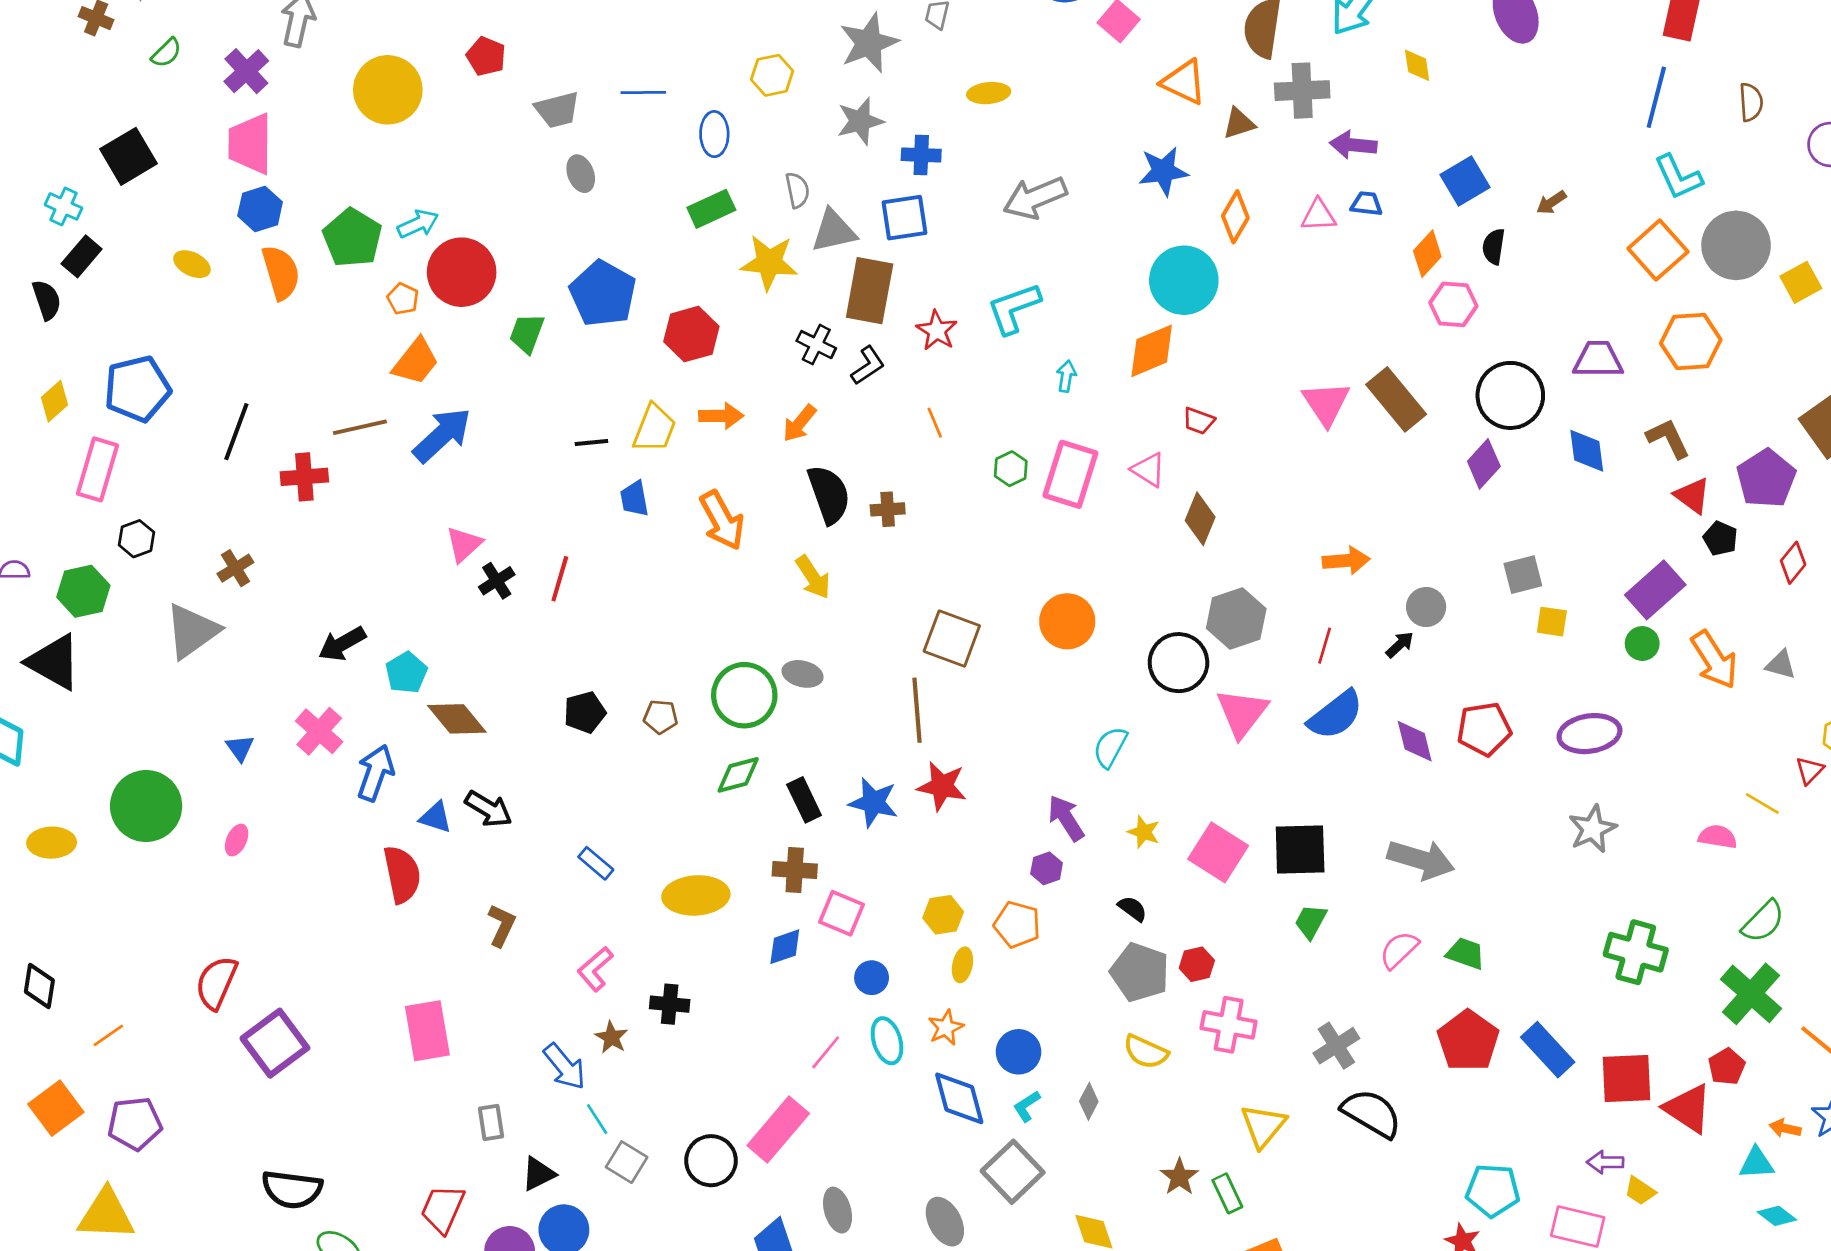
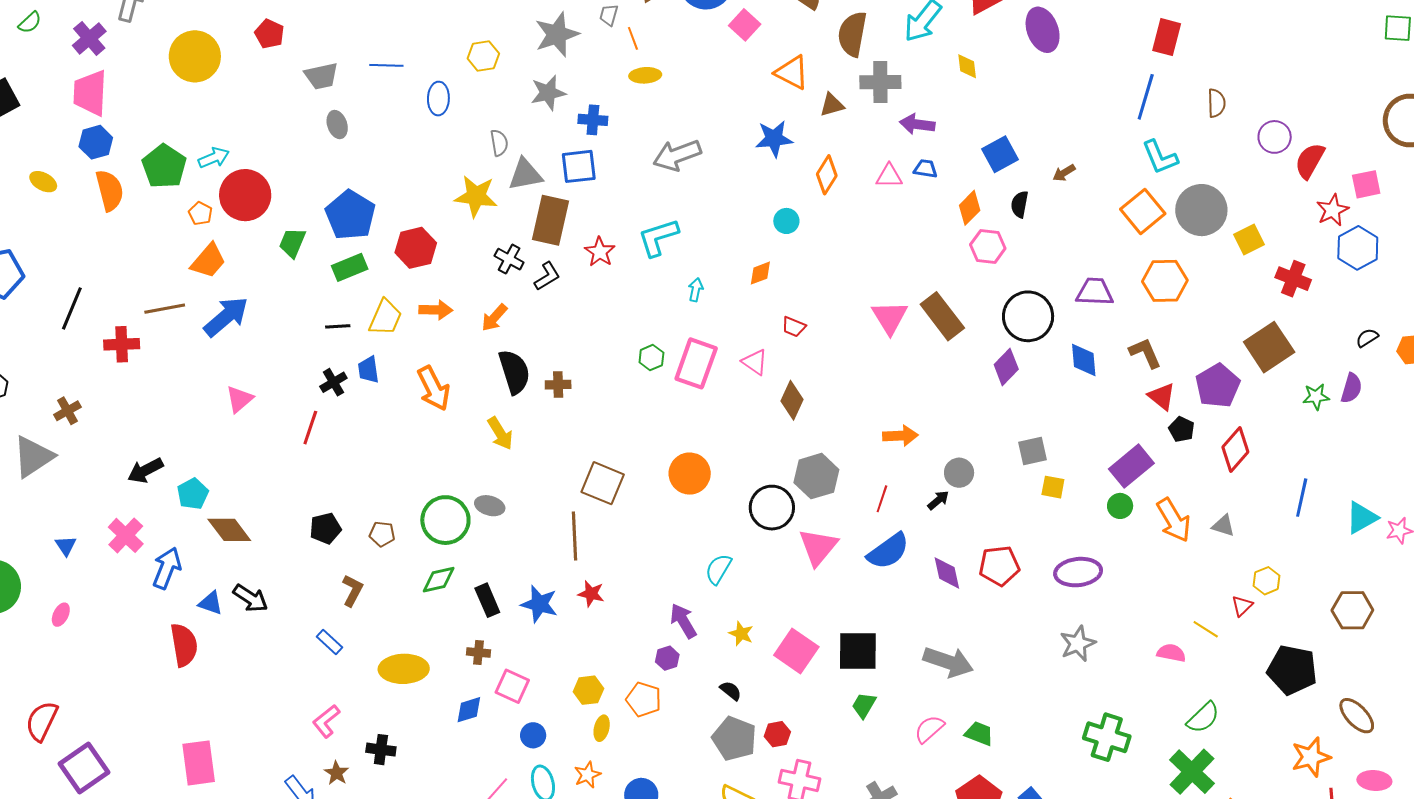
green rectangle: (711, 209) -> (350, 267), moved
cyan circle: (1184, 280) -> (786, 221), size x0.5
orange diamond: (1152, 351) -> (760, 273), size x0.6
orange line: (935, 423) -> (633, 38), moved
red diamond: (1793, 563) -> (1235, 450), size x1.4
black cross: (497, 581) -> (333, 382), moved
red star: (942, 786) -> (591, 594), size x0.7
brown cross: (795, 870) -> (478, 652), size x0.7
brown L-shape: (502, 925) -> (352, 590), moved

